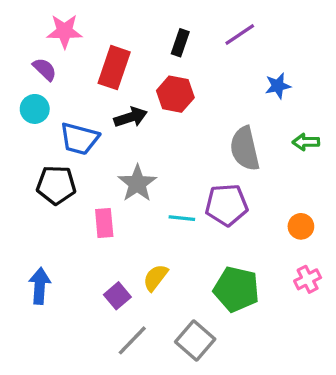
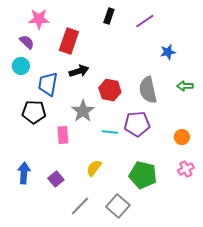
black rectangle: (180, 43) -> (109, 16), moved
red hexagon: (175, 94) -> (110, 90), moved
blue trapezoid: (79, 139) -> (48, 84), turned 85
purple square: (117, 296) -> (56, 179), moved

